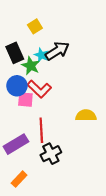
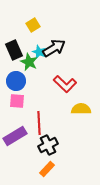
red L-shape: (39, 89) -> (65, 84), moved
pink square: (25, 100) -> (17, 101), moved
orange rectangle: (19, 179) -> (47, 169), moved

